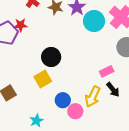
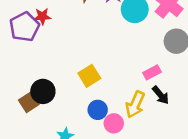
black circle: (51, 57) -> (43, 91), moved
yellow square: (43, 79) -> (89, 76), moved

